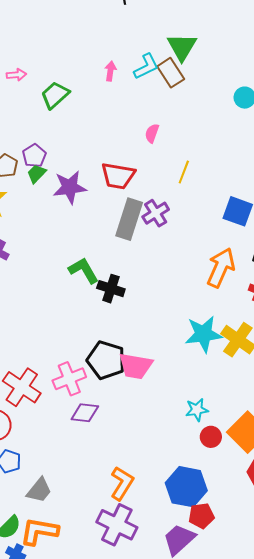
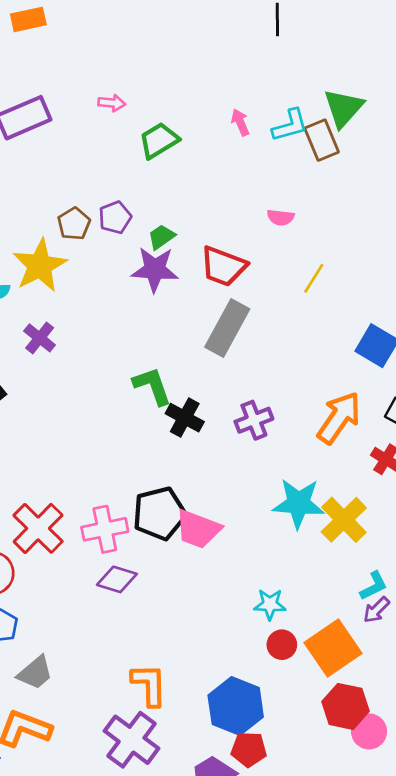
pink arrow: (110, 71) -> (240, 122), turned -42
pink semicircle: (152, 133) -> (281, 217), turned -114
green trapezoid: (37, 174) -> (161, 237), moved
purple cross: (156, 213) -> (254, 420), moved
black pentagon: (106, 360) -> (160, 513), turned 30
orange L-shape: (122, 483) -> (149, 685), turned -44

